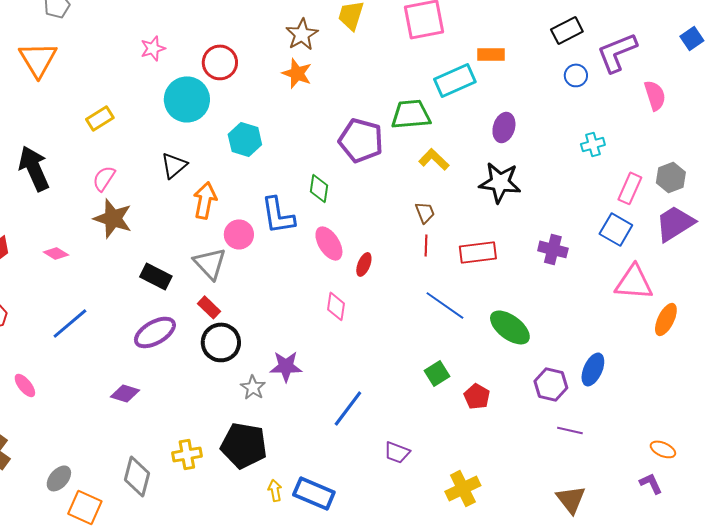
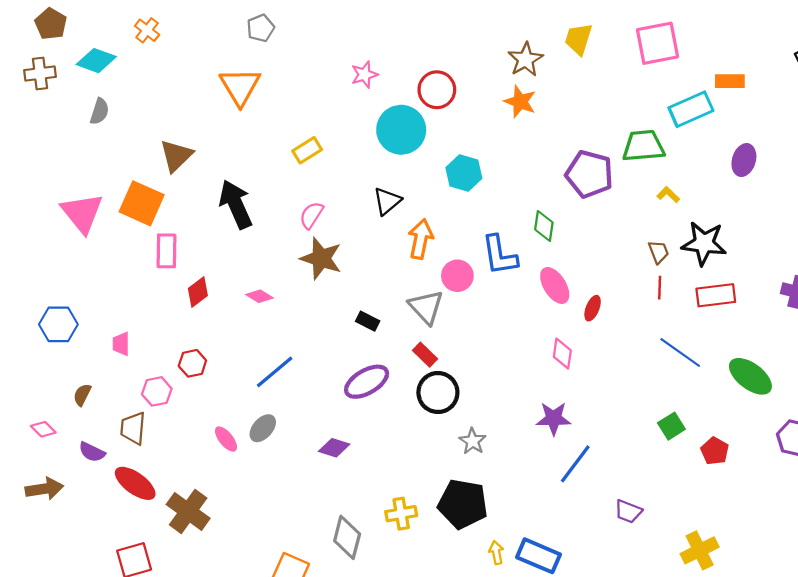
yellow L-shape: (434, 159) -> (668, 195), size x0.7
black star: (500, 182) -> (704, 243), moved
black rectangle: (156, 276) -> (368, 321), size x0.7
purple star: (286, 366) -> (554, 418), moved
gray ellipse: (59, 478) -> (263, 428), moved

